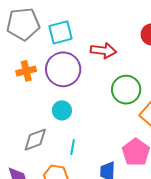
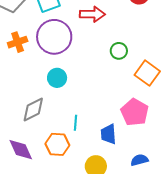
green circle: (126, 90) -> (119, 51), size x0.6
cyan line: (73, 147) -> (76, 123), moved

